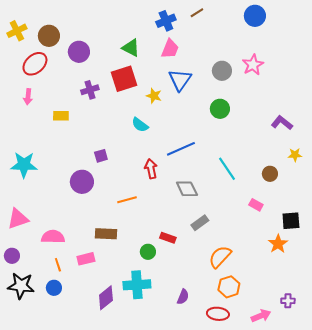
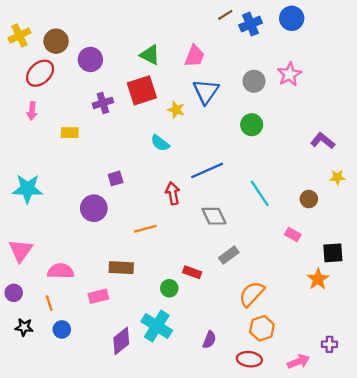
blue cross: (166, 21) -> (251, 24), moved
pink triangle: (18, 219) -> (21, 251), turned -35
orange line: (58, 265) -> (49, 303), moved
cyan cross: (137, 285) -> (157, 326), turned 36
black star: (21, 286) -> (24, 327), size x0.6

